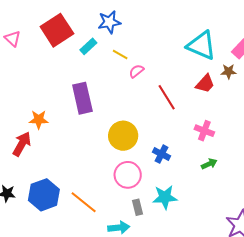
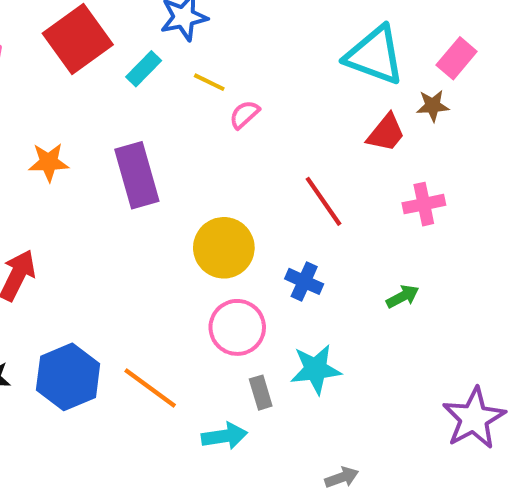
red line: (167, 97) -> (323, 201), moved
orange star: (39, 120) -> (49, 162), moved
pink cross: (204, 131) -> (424, 204), moved, turned -30

